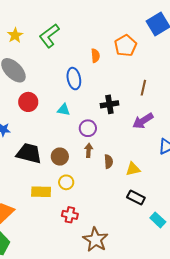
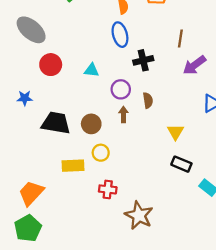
blue ellipse: (74, 79) -> (120, 35), moved
purple arrow: (143, 121) -> (194, 65), moved
brown semicircle: (109, 162) -> (148, 100), moved
yellow triangle: (133, 169) -> (175, 132), turned -42

